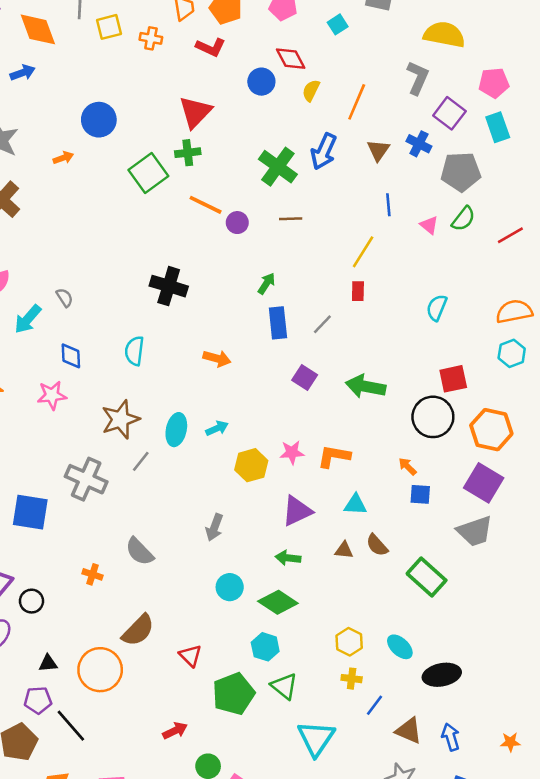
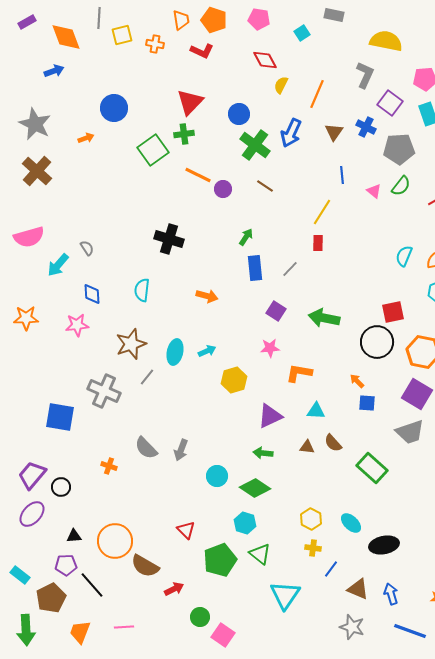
blue circle: (261, 82) -> (239, 114), moved
brown line: (291, 219) -> (265, 186), turned 36
cyan semicircle: (437, 308) -> (404, 256), moved
pink star: (292, 452) -> (270, 348), moved
gray arrow: (214, 527) -> (181, 450), moved
brown semicircle: (138, 630) -> (145, 566), moved, turned 76

